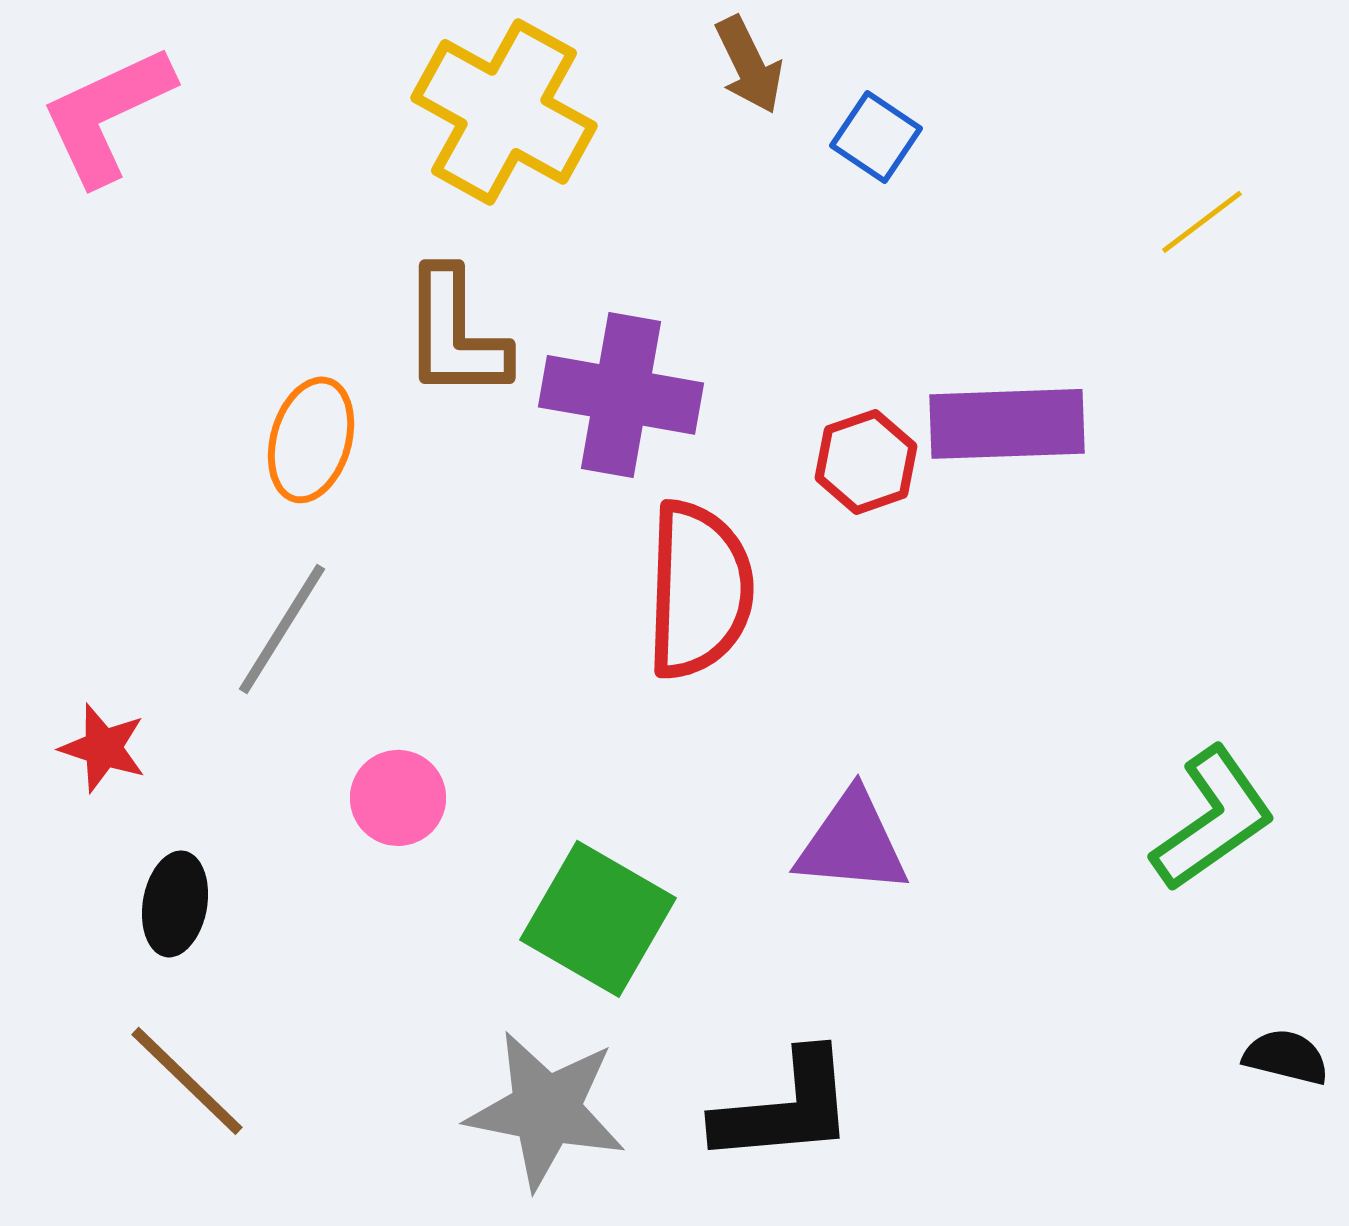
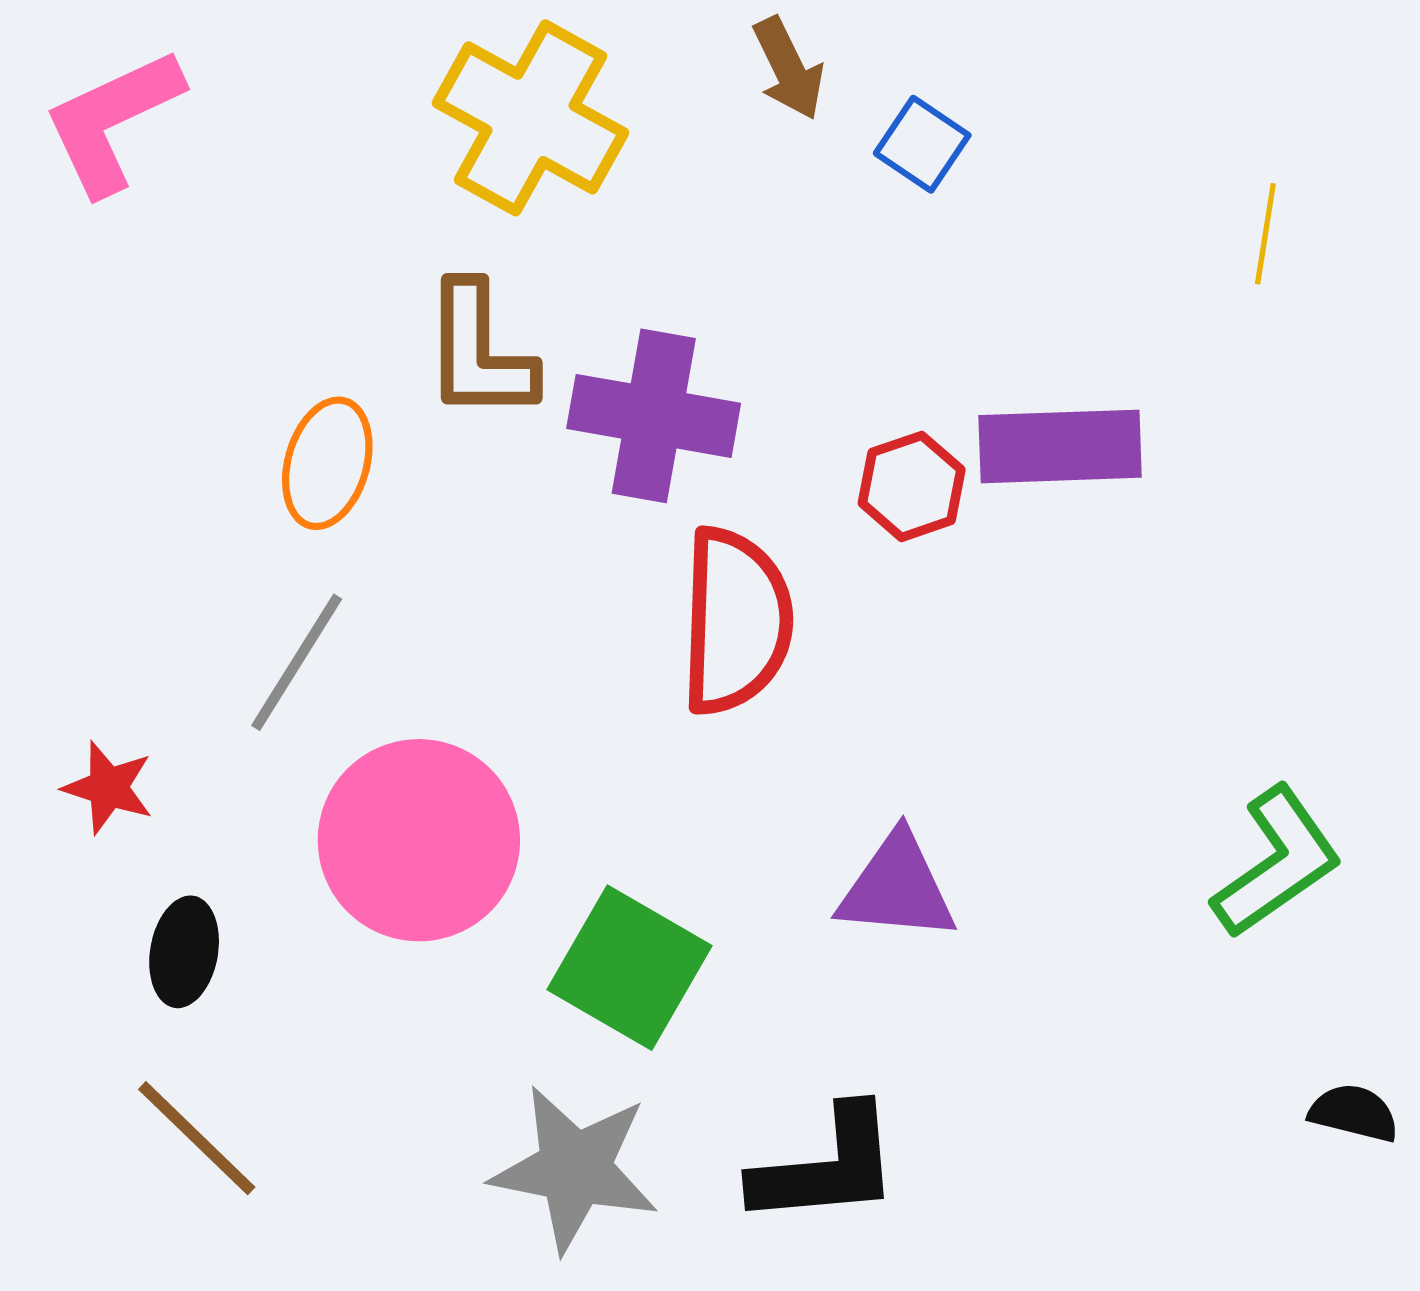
yellow line: (1202, 222) -> (1265, 234), turned -44
pink circle: (398, 798) -> (419, 840), size x2.0

